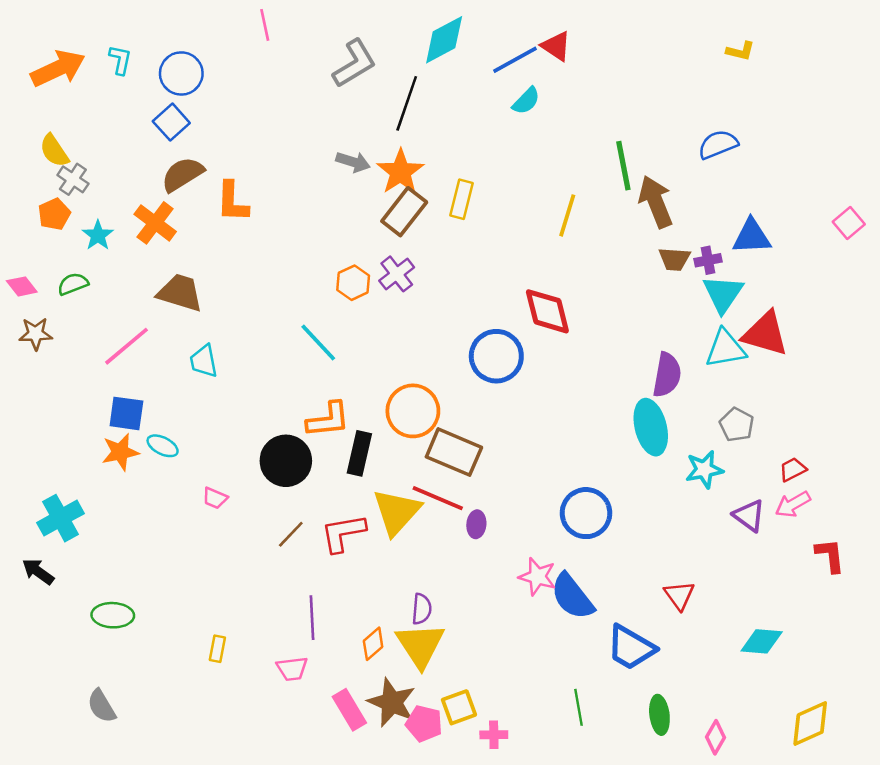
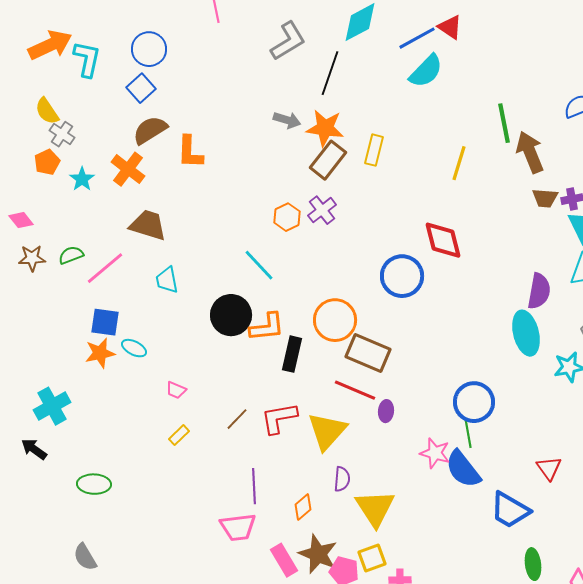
cyan L-shape: (120, 60) -> (87, 59), moved, size x1.5
cyan semicircle: (526, 101) -> (426, 71), size x1.5
orange star: (400, 172) -> (325, 128), turned -30
green semicircle: (73, 284) -> (71, 255), moved
black circle: (286, 461) -> (231, 315), moved
yellow triangle: (397, 512) -> (327, 431), moved
yellow triangle: (420, 645) -> (375, 508), moved
yellow rectangle: (217, 649) -> (179, 435), moved, turned 35
pink trapezoid: (292, 669) -> (238, 527), size x1.4
green line: (579, 707) -> (468, 433), moved

